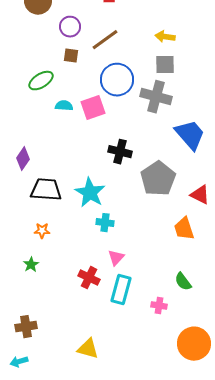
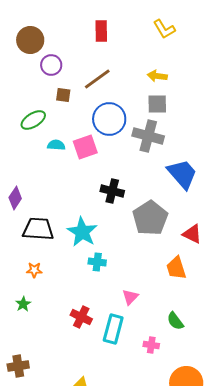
purple circle: (70, 27) -> (51, 65), moved
pink triangle: (116, 258) -> (130, 297), moved

